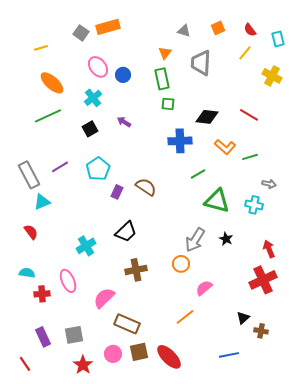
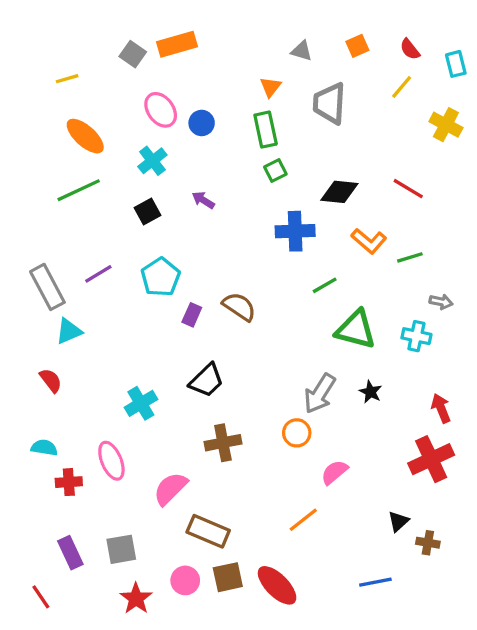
green square: (168, 104) -> (275, 171), turned -32

